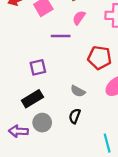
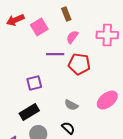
red pentagon: (100, 58) -> (79, 64), moved
black semicircle: (75, 116) -> (68, 128), turned 112

